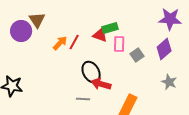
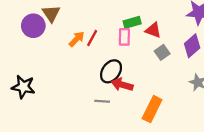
red triangle: (100, 35) -> (153, 30), moved
pink rectangle: (119, 44) -> (124, 37), moved
black ellipse: (91, 72) -> (111, 71), turned 65

